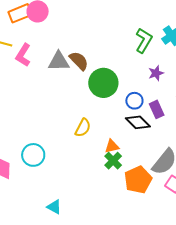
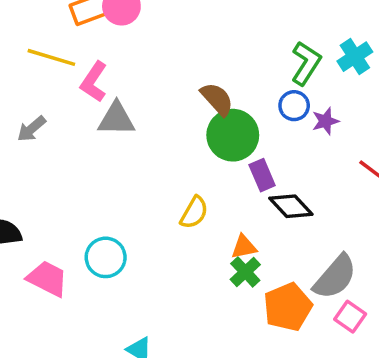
gray triangle: (59, 61) -> (116, 119), moved
brown semicircle: (79, 61) -> (217, 99), moved
blue circle: (134, 101) -> (294, 106), moved
purple rectangle: (157, 109) -> (262, 175), moved

